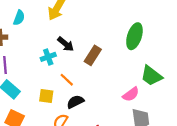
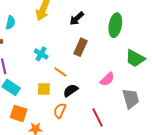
black arrow: (66, 44) -> (77, 18), moved, turned 105
cyan cross: (48, 57) -> (41, 54), turned -32
pink semicircle: (131, 94) -> (107, 79), moved

